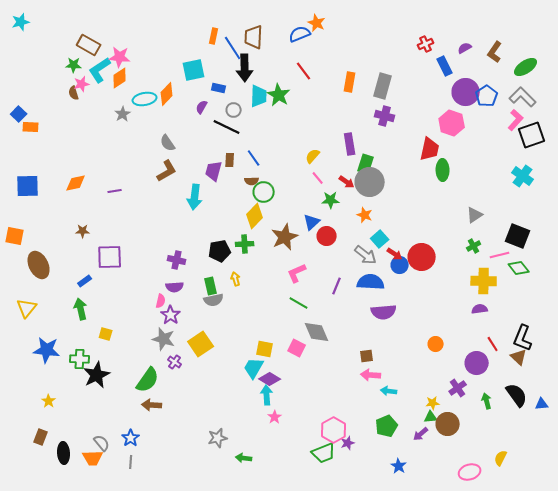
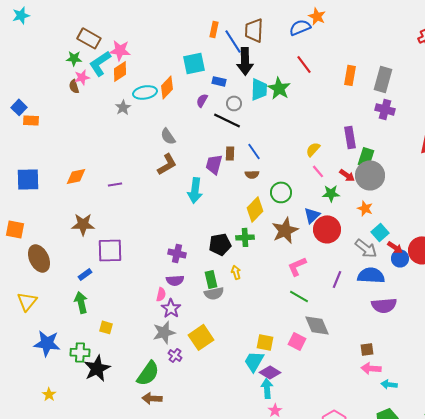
green circle: (264, 192) -> (281, 192), moved
brown star: (83, 231) -> (83, 224), size x1.6
red circle: (327, 236) -> (327, 229), size x1.4
gray star: (164, 339) -> (164, 332), turned -30

